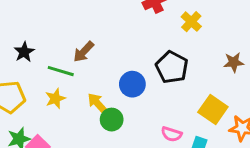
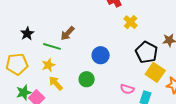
yellow cross: (191, 22) -> (131, 22), moved
black pentagon: (172, 67) -> (147, 52), moved
yellow arrow: (98, 103) -> (56, 83), moved

